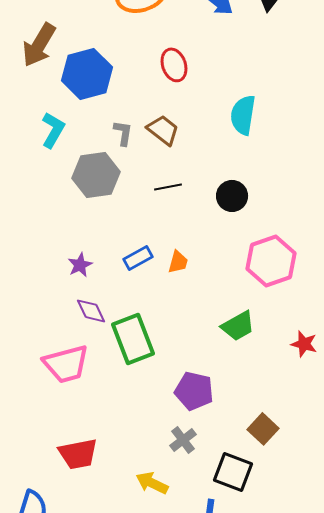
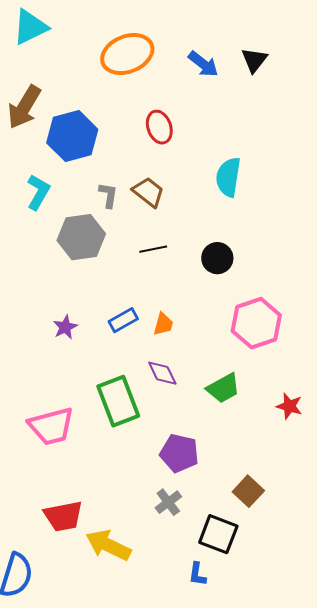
purple diamond: (91, 311) -> (162, 373), moved
yellow arrow: (152, 483) -> (108, 545), moved, size x1.4

